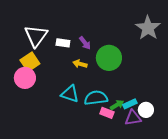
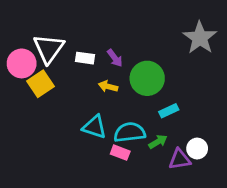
pink circle: (25, 78) -> (22, 63), moved
cyan rectangle: (130, 104) -> (169, 111), moved
pink rectangle: (107, 113) -> (120, 153), moved

